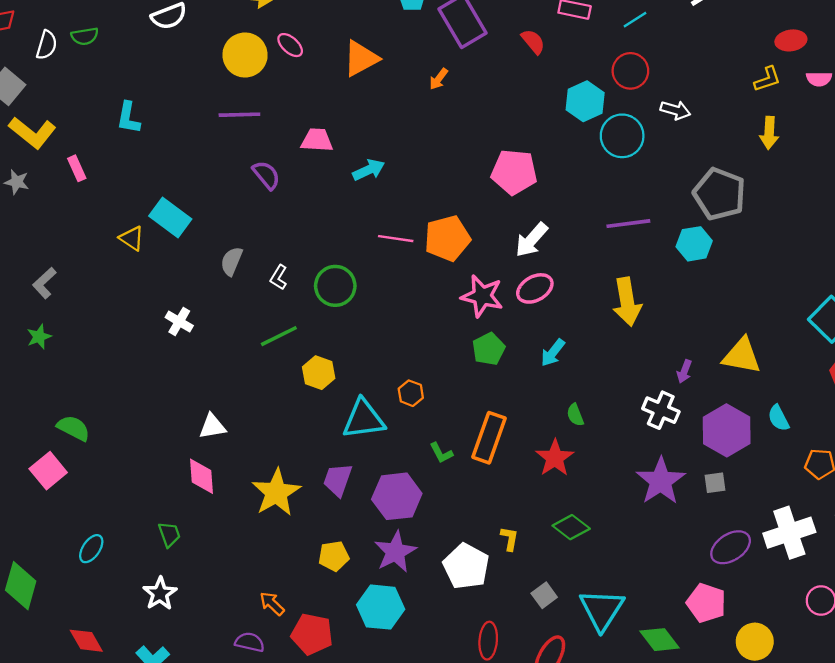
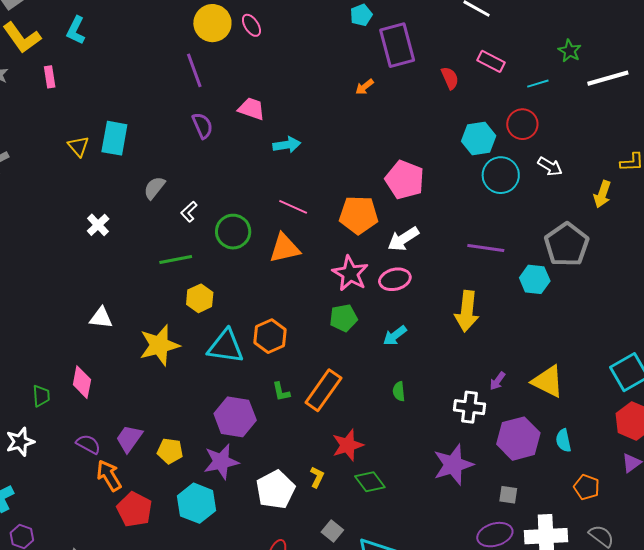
orange triangle: (361, 58) -> (285, 248), moved
purple line: (239, 115) -> (194, 70), turned 56
cyan L-shape: (128, 118) -> (76, 30), moved
yellow arrow: (769, 133) -> (602, 194), moved
cyan rectangle: (170, 217) -> (114, 138), turned 48
orange pentagon: (447, 238) -> (359, 215), moved
orange hexagon: (411, 393) -> (270, 336), size x1.5
white cross: (661, 410) -> (470, 407), turned -32
red star: (555, 458) -> (348, 445), moved
pink diamond: (202, 476) -> (82, 382), moved
purple trapezoid: (338, 480) -> (129, 439), moved
gray square: (715, 483) -> (508, 495), moved
yellow star: (276, 493) -> (159, 345), moved
gray square: (544, 595) -> (332, 531), turned -30
orange arrow: (272, 604) -> (109, 476), size x1.4
purple semicircle: (250, 642) -> (88, 444), moved

